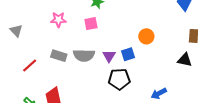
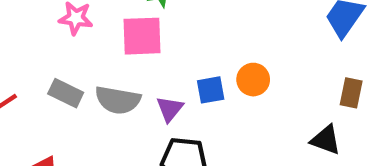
pink square: (91, 24) -> (142, 36), size x1.5
blue square: (128, 54) -> (211, 90), moved

